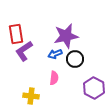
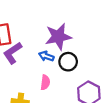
blue arrow: (55, 54) -> (46, 56), turned 40

